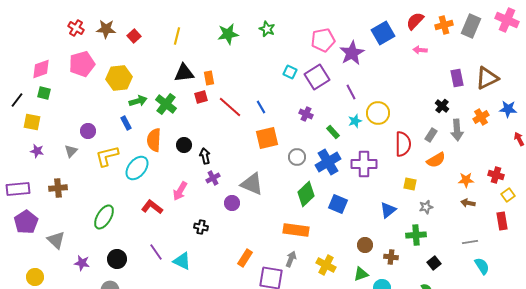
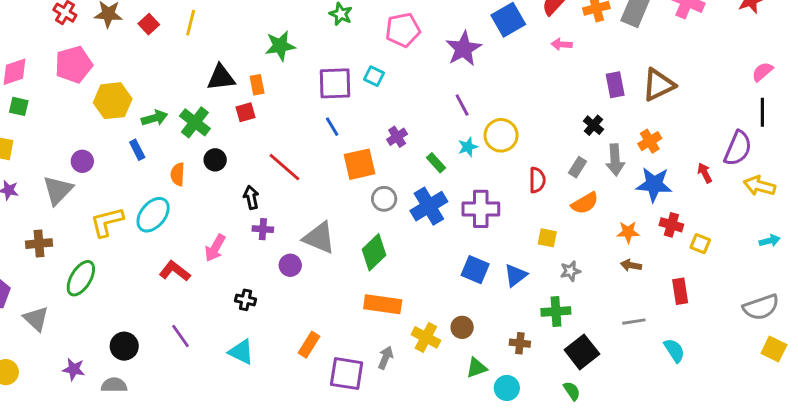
green star: (228, 34) -> (280, 46), moved
yellow line: (177, 36) -> (191, 23), moved
pink pentagon: (323, 40) -> (403, 30), moved
purple square: (317, 77) -> (335, 83), moved, turned 30
yellow hexagon: (119, 78) -> (113, 101), moved
red line: (230, 107) -> (284, 167), moved
blue star: (508, 109) -> (654, 184), moved, size x1.4
purple cross: (306, 114) -> (397, 137), turned 32
orange square: (267, 138) -> (360, 164), moved
orange semicircle: (154, 140) -> (178, 174), size x0.7
red semicircle: (403, 144) -> (537, 180), size x0.7
black circle: (184, 145) -> (215, 160), moved
gray triangle: (71, 151) -> (58, 190), size x1.6
yellow L-shape: (107, 156) -> (107, 222), moved
purple cross: (213, 178) -> (263, 229), turned 32
green diamond: (306, 194) -> (374, 252), moved
yellow square: (508, 195) -> (700, 244), moved, turned -32
blue square: (338, 204) -> (475, 270), moved
green ellipse: (104, 217) -> (81, 278), moved
brown circle: (365, 245) -> (462, 327), moved
gray arrow: (291, 259) -> (386, 358), moved
cyan triangle: (182, 261) -> (241, 352), moved
purple star: (82, 263) -> (74, 369), moved
black square: (434, 263) -> (582, 352), size x1.6
yellow cross: (326, 265) -> (426, 337), moved
cyan semicircle: (482, 266) -> (674, 350), moved

